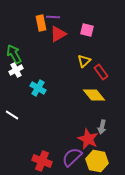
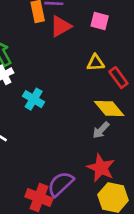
yellow triangle: (84, 61) -> (96, 63), turned 40
gray arrow: (102, 127) -> (101, 130), moved, turned 32
purple semicircle: (72, 157) -> (61, 184), moved

